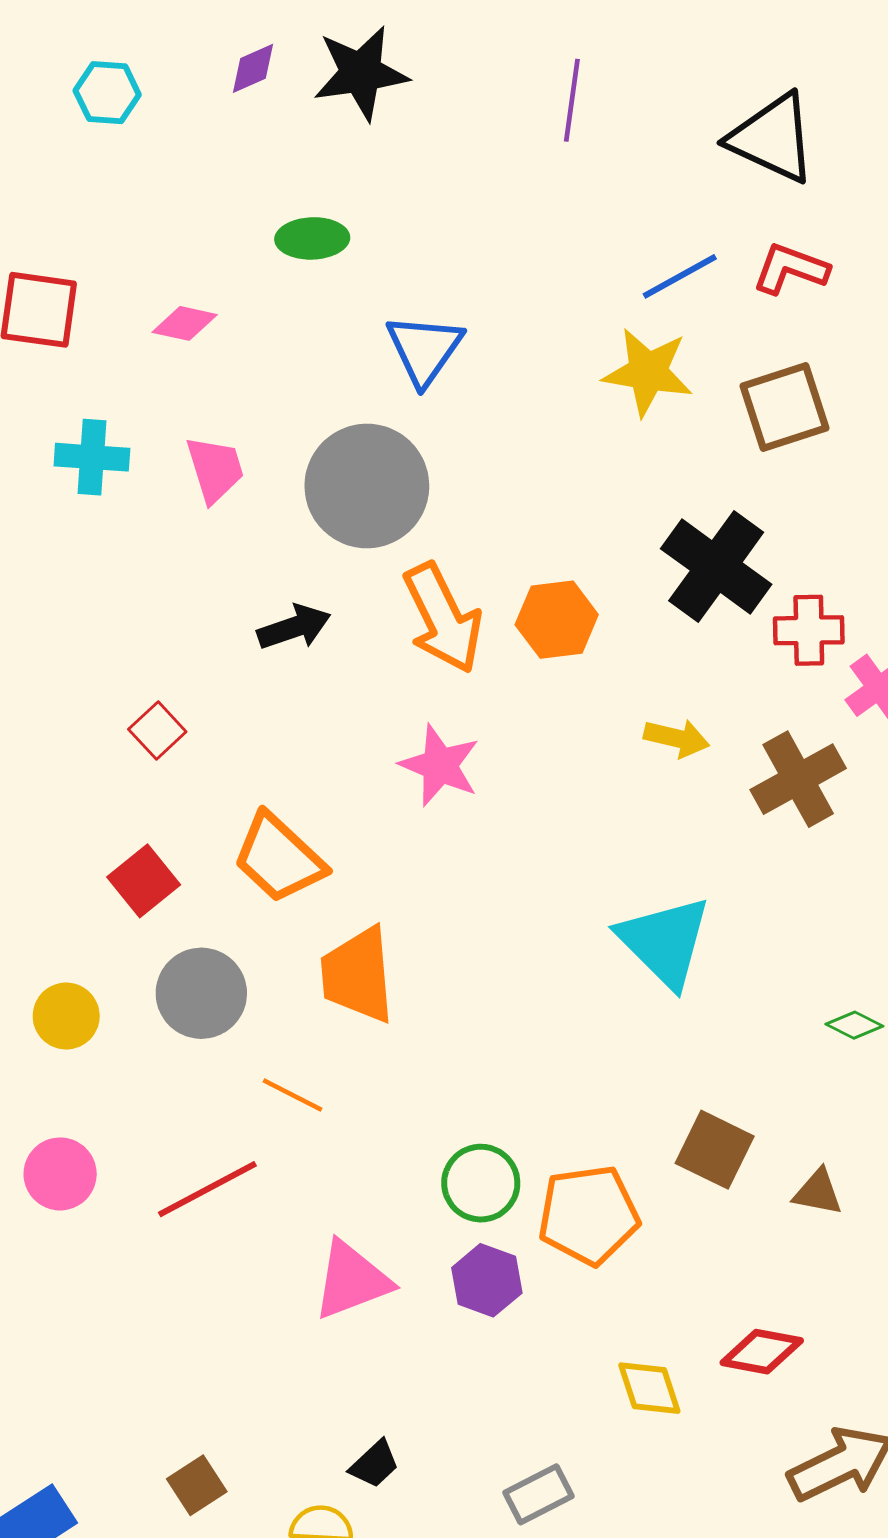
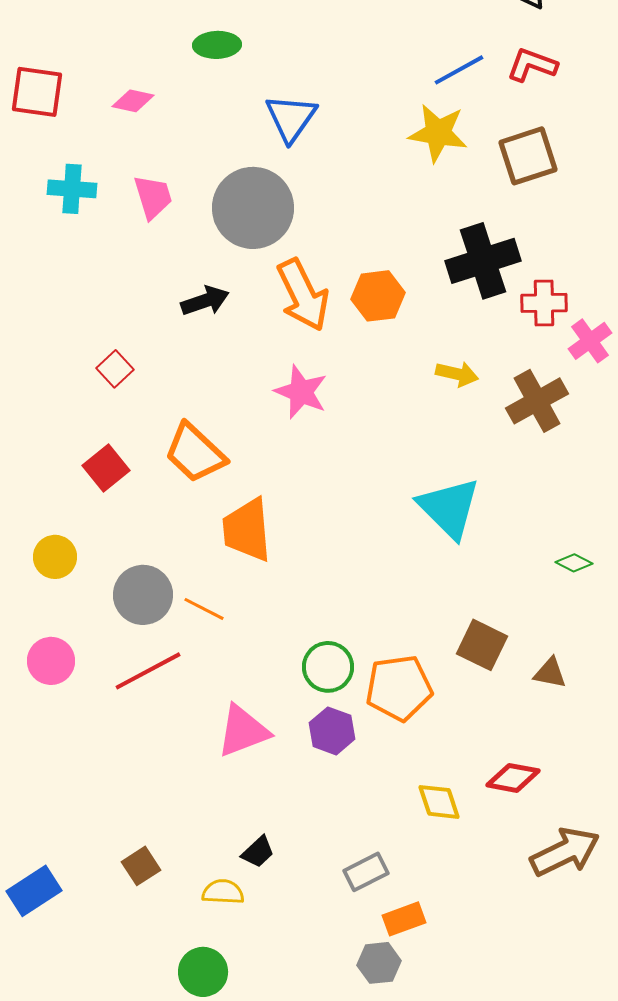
black cross: (716, 566) -> (483, 261), turned 36
gray circle: (201, 993) -> (143, 595), moved

